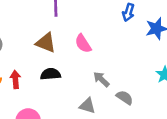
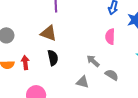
pink semicircle: (83, 44) -> (110, 37), moved, turned 35
black semicircle: (51, 74) -> (53, 58), turned 84

